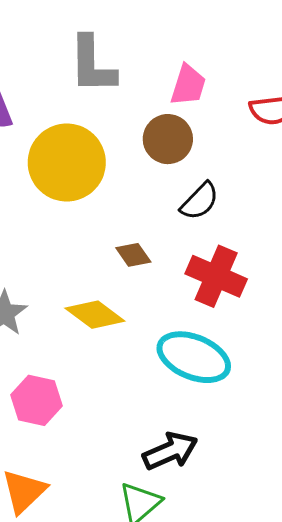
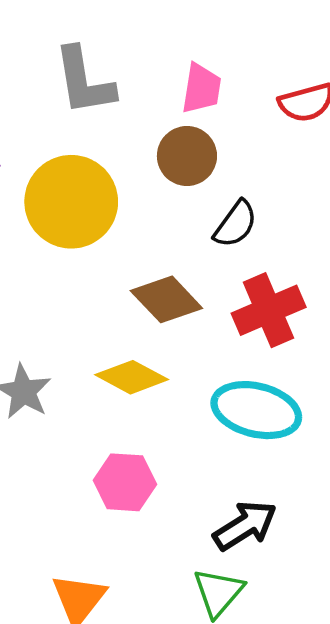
brown diamond: (133, 255) -> (166, 299), size x1.6
red cross: (216, 276) -> (269, 310), turned -38
pink hexagon: (37, 400) -> (125, 482), moved

